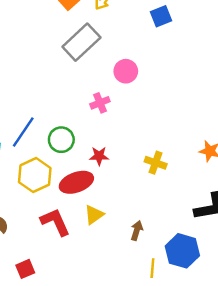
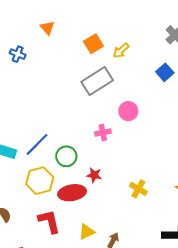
blue square: (161, 16) -> (165, 72), turned -30
yellow triangle: (94, 215) -> (87, 232), moved

